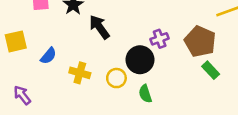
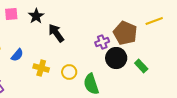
brown pentagon: (200, 41) -> (125, 33), moved
black circle: (140, 60) -> (116, 58), moved
green semicircle: (145, 94) -> (91, 84), size x1.5

